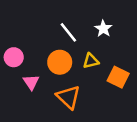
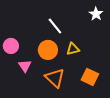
white star: (103, 29) -> (96, 14), moved
orange square: (118, 77) -> (90, 77), moved

